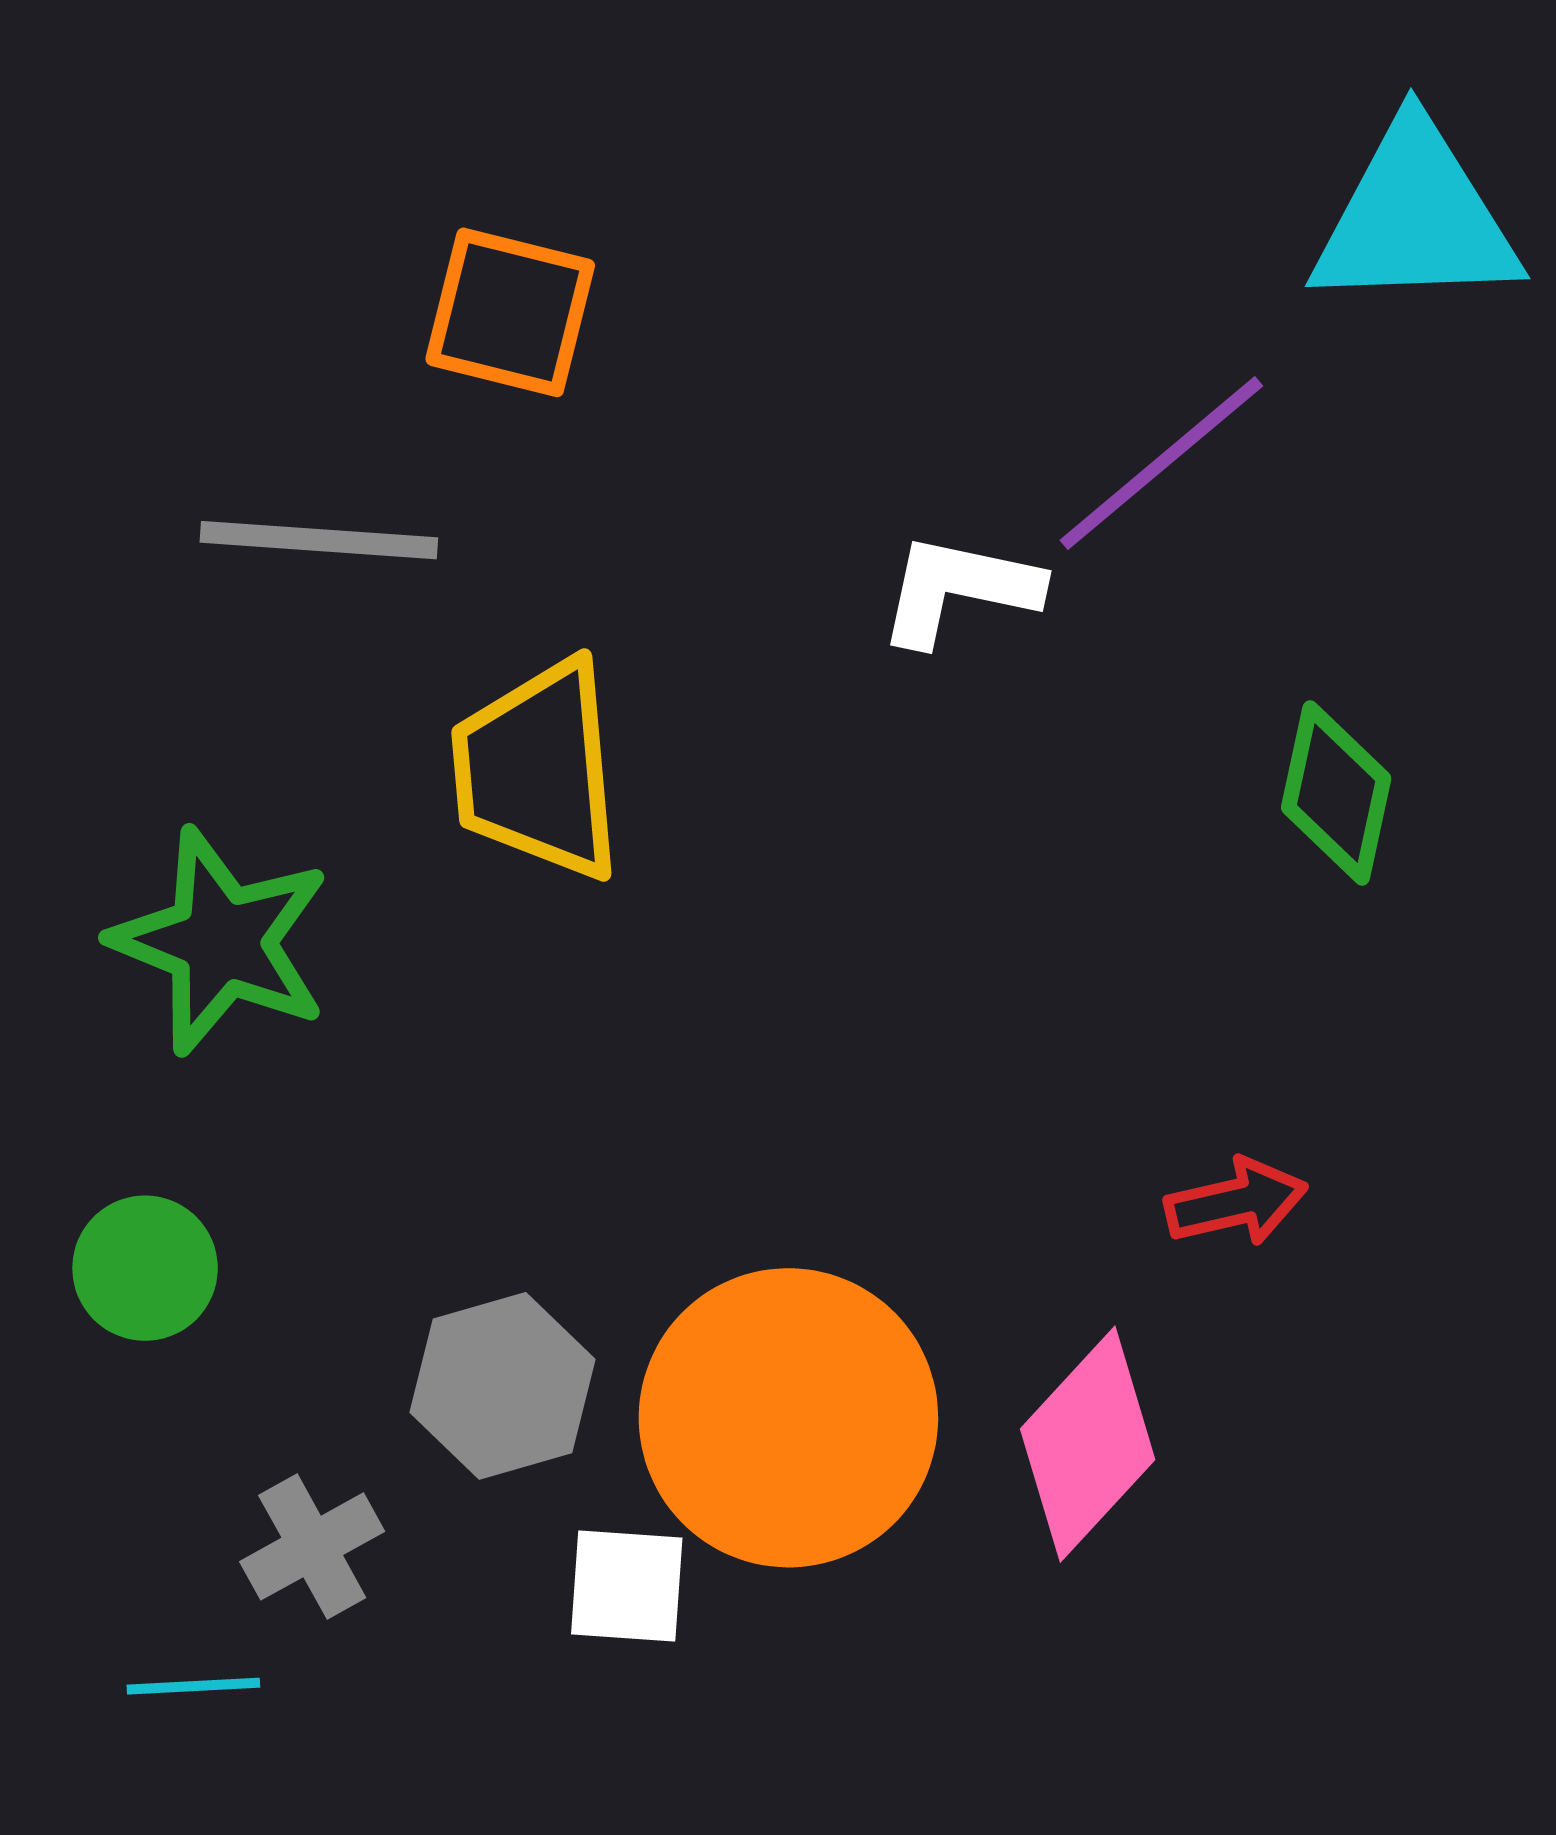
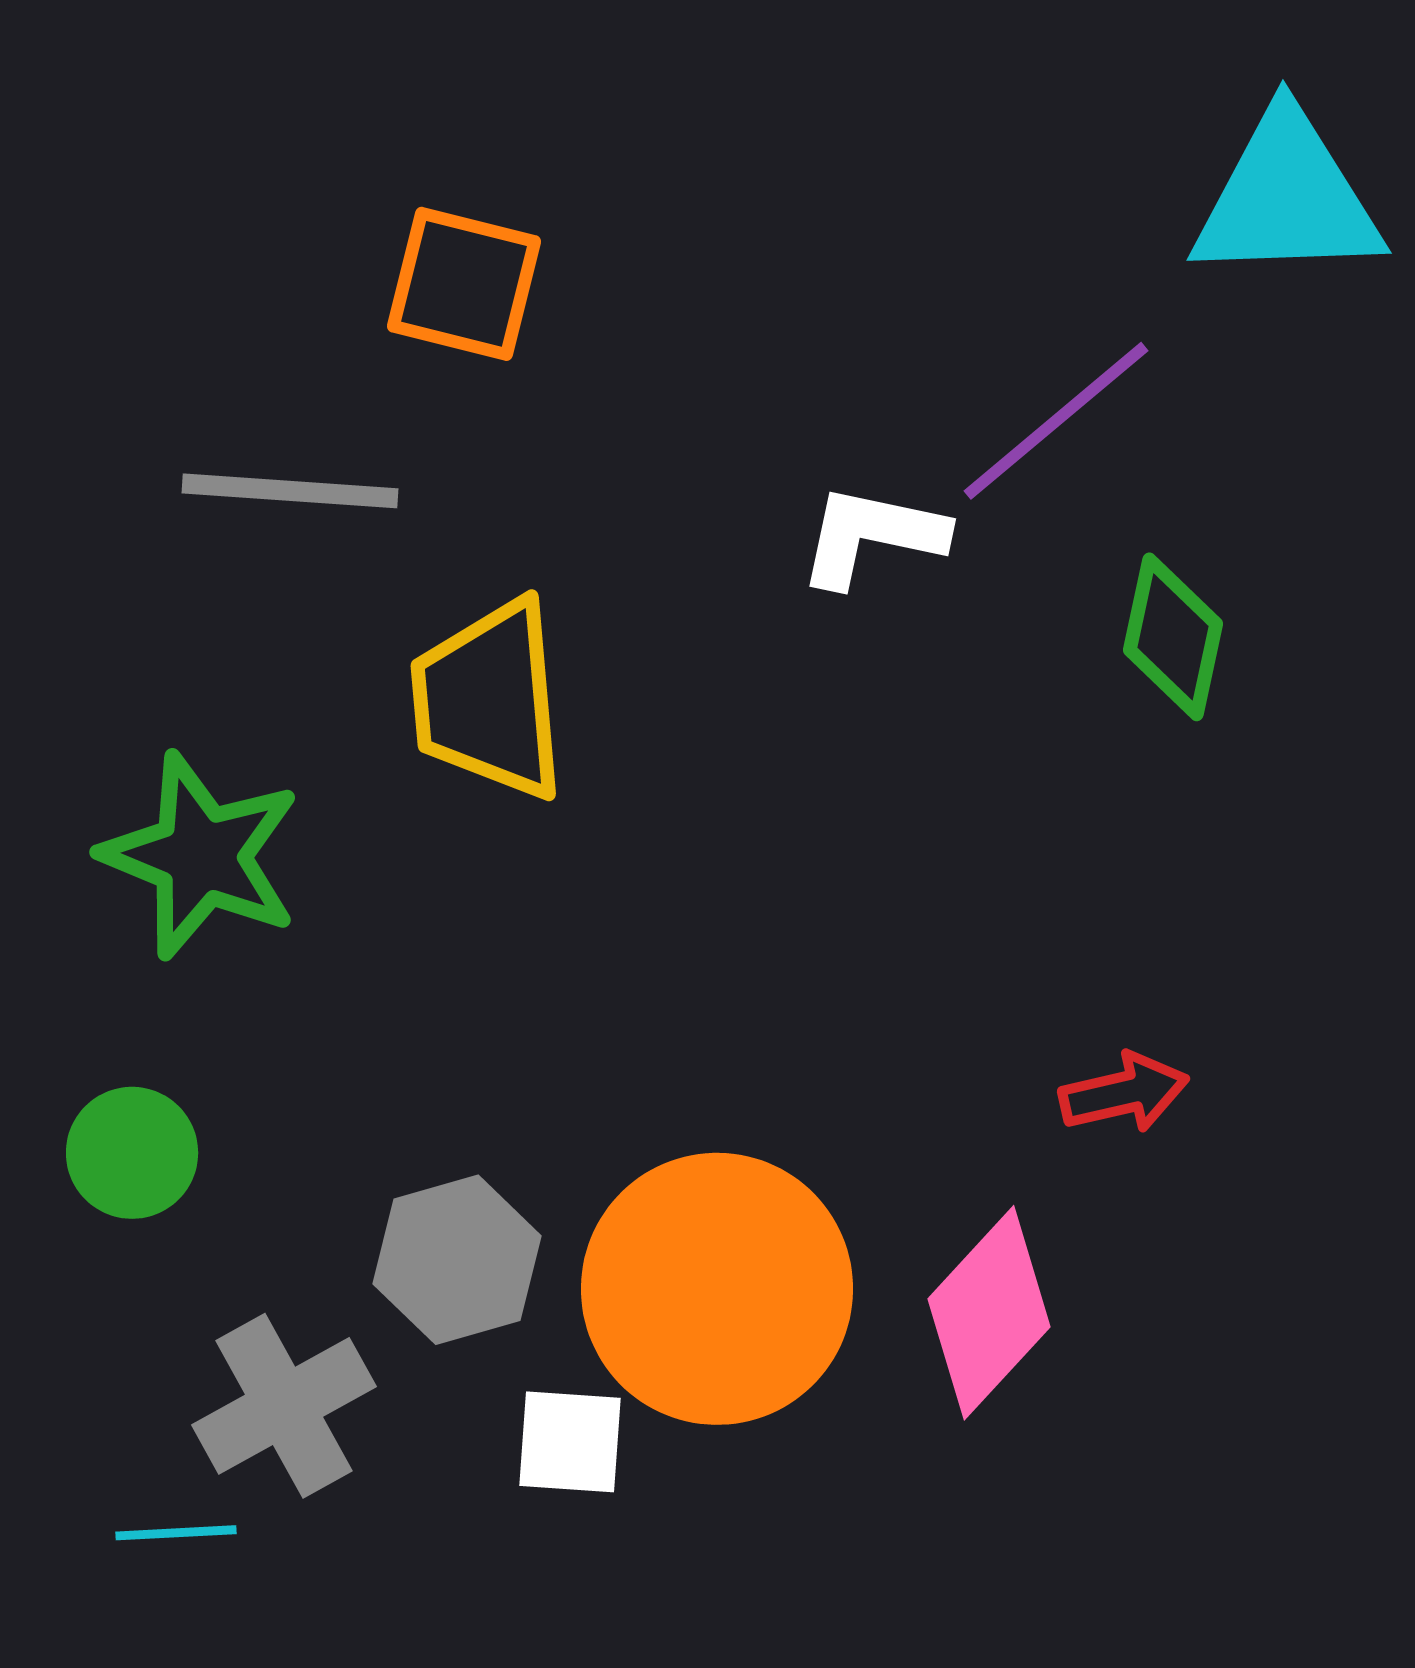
green diamond: (1336, 793) -> (1173, 637), moved
gray cross: (312, 1546) -> (284, 1406), size x1.4

